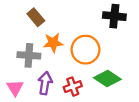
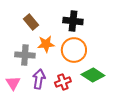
black cross: (114, 16) -> (73, 21), moved

